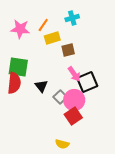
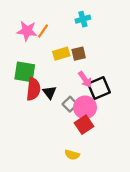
orange line: (43, 25) -> (43, 31), moved
yellow rectangle: (52, 38) -> (61, 54), moved
red semicircle: (14, 83) -> (33, 89), moved

